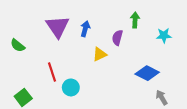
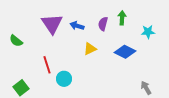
blue arrow: (85, 29) -> (77, 26), turned -88
purple semicircle: (117, 38) -> (103, 24), moved
blue diamond: (147, 73) -> (125, 52), moved

